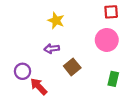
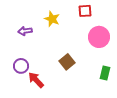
red square: (111, 12) -> (85, 11), moved
purple arrow: (52, 49) -> (25, 31), moved

